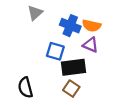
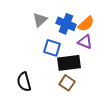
gray triangle: (35, 13) -> (40, 20), moved
orange semicircle: (92, 26) -> (86, 24), turned -54

